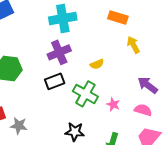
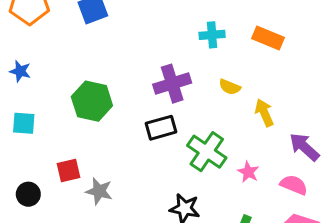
cyan cross: (63, 18) -> (212, 35), moved, size x0.6
yellow arrow: (133, 45) -> (264, 113), moved
yellow semicircle: (97, 64) -> (230, 87), moved, turned 40

